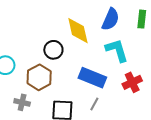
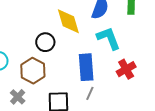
blue rectangle: (92, 78) -> (86, 67), turned 68
gray cross: (22, 102) -> (18, 97), turned 35

